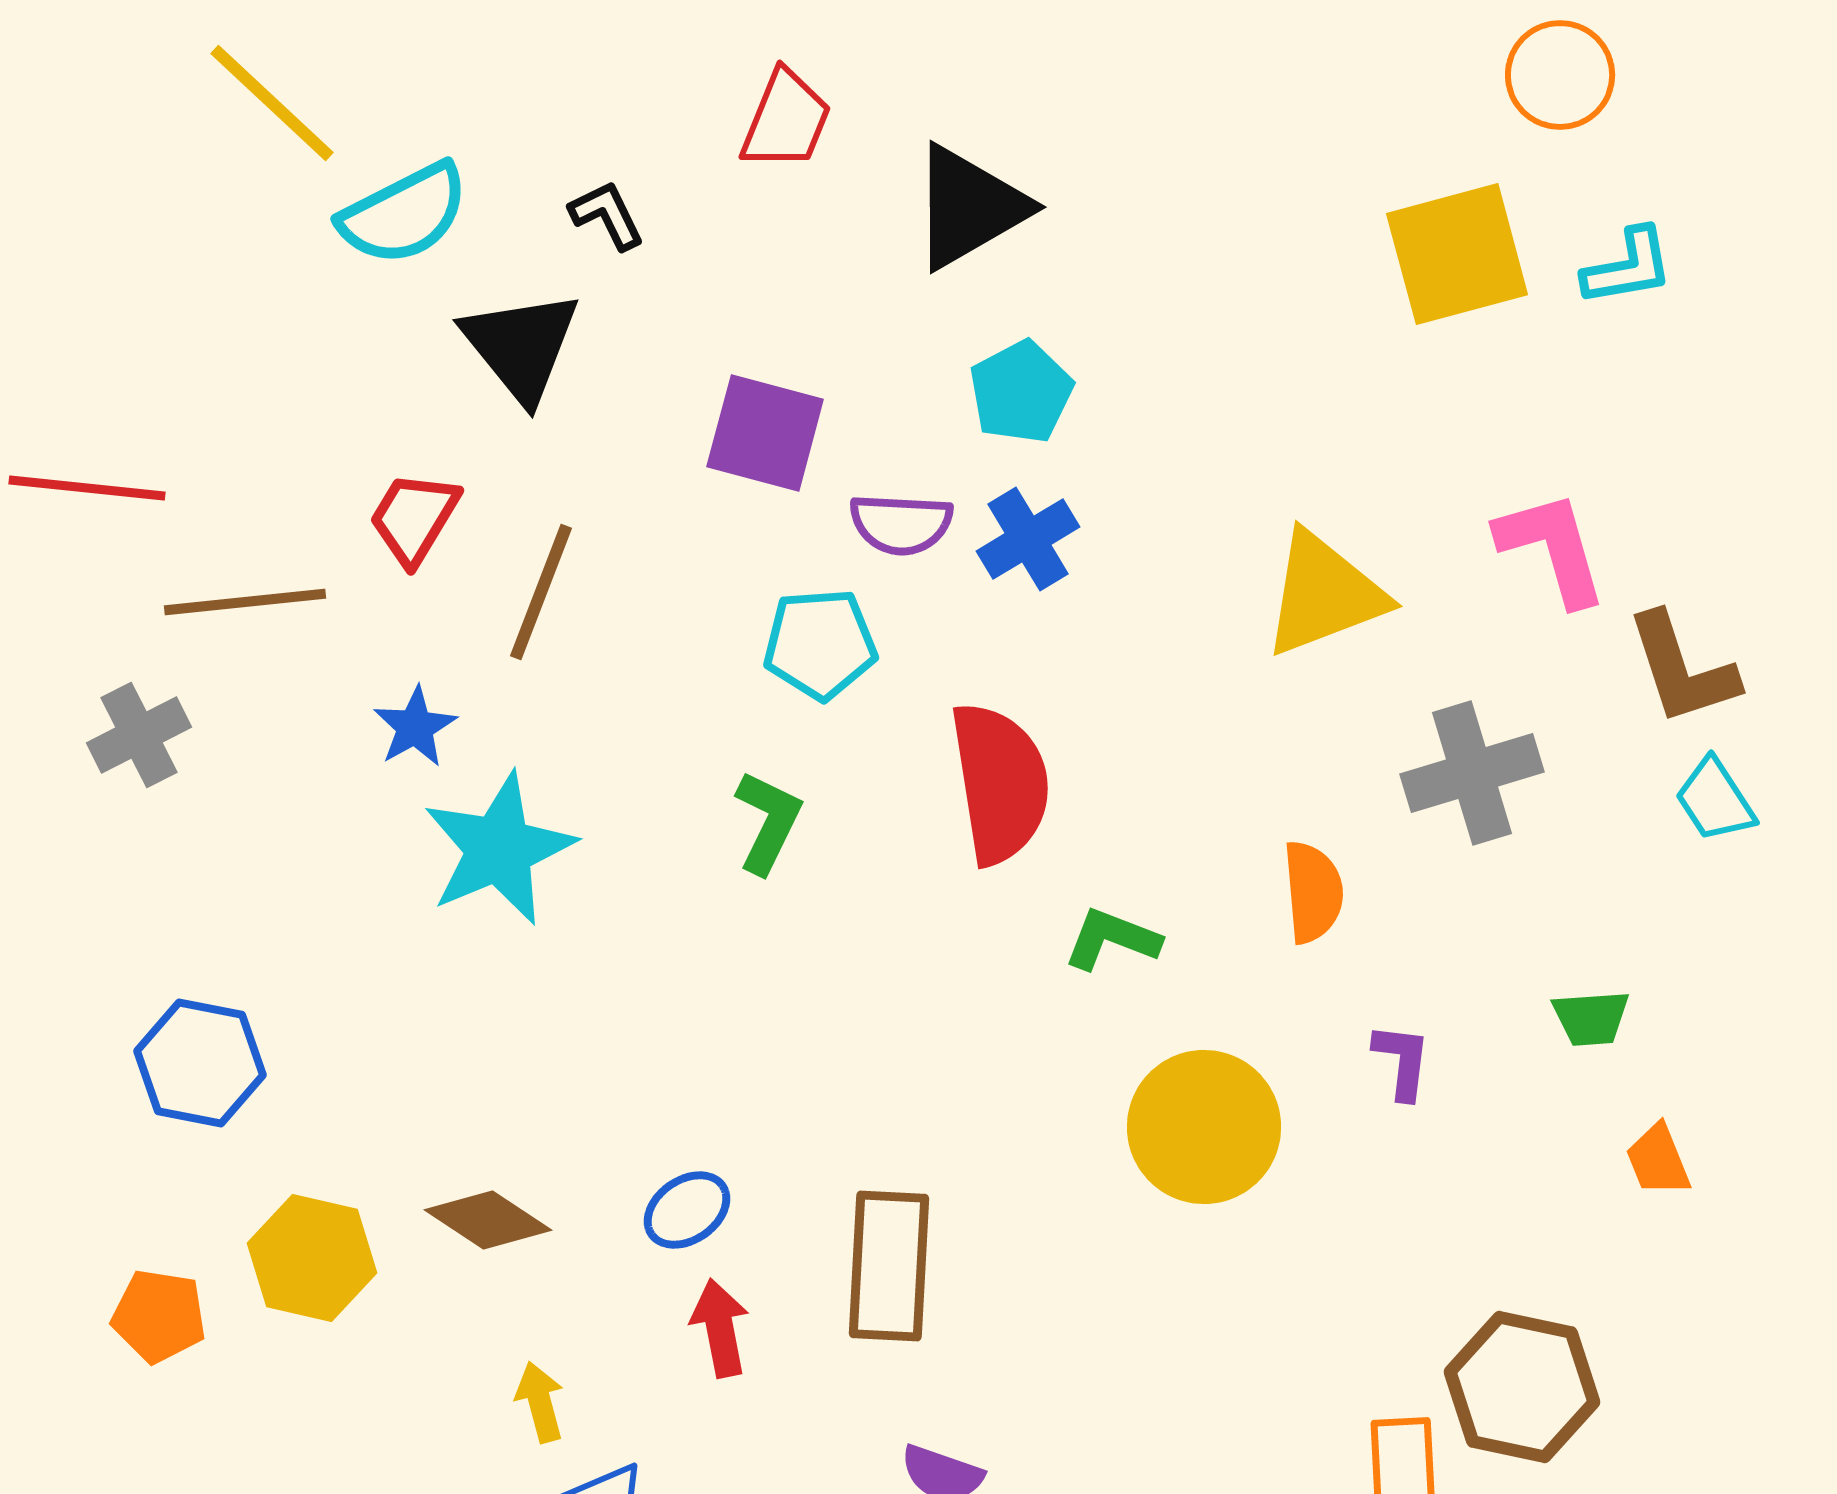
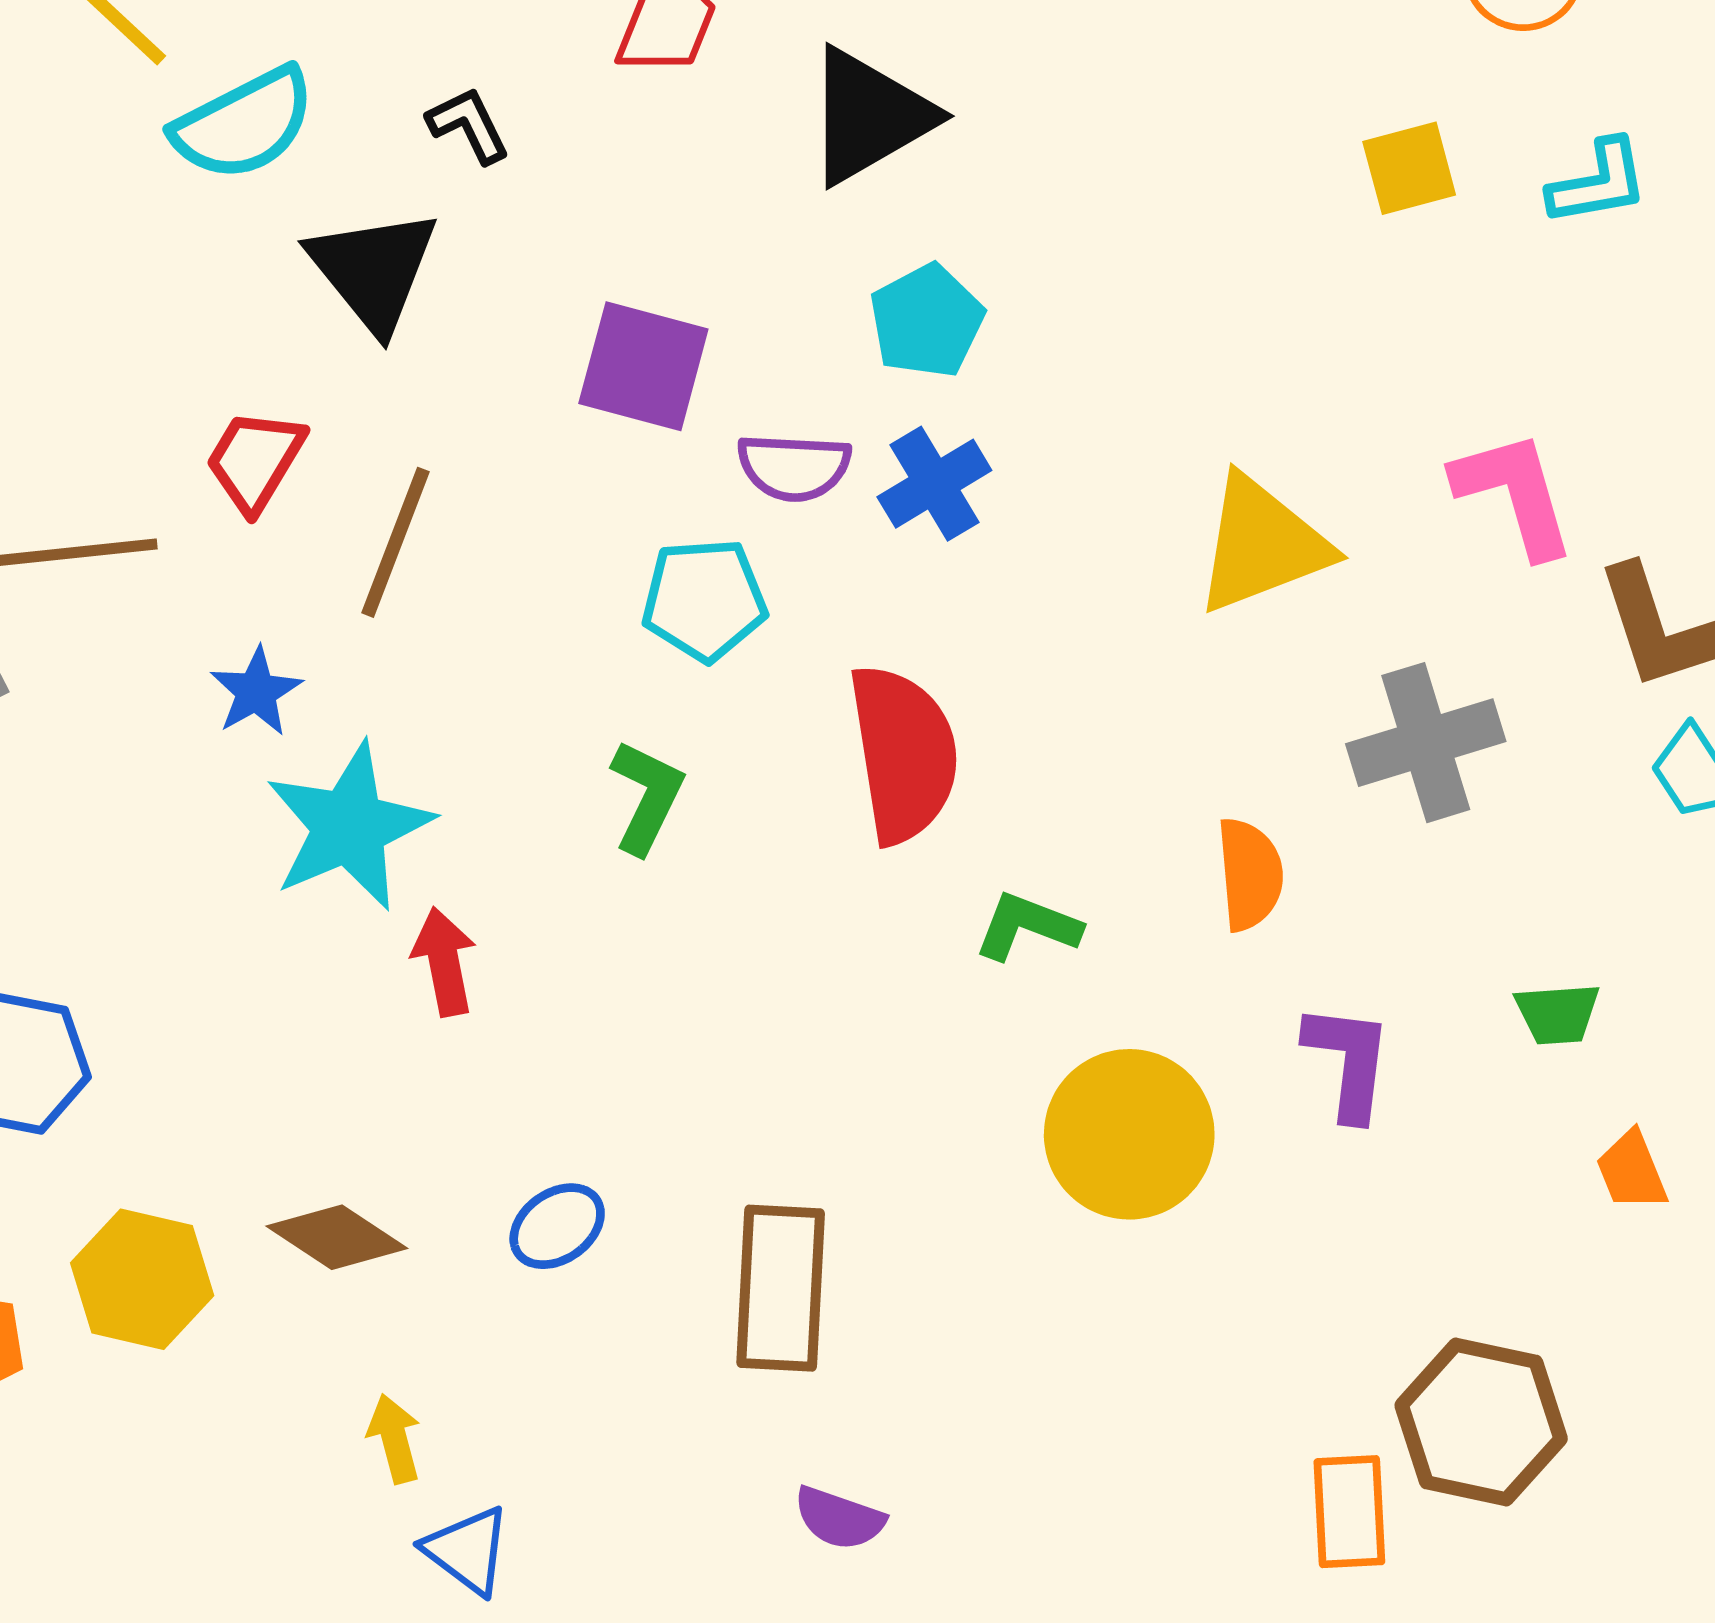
yellow square: (1457, 254) -> (1409, 168), size x0.6
purple L-shape: (1402, 1061) -> (1348, 1061), size x1.4
red arrow: (720, 1328) -> (444, 962), moved

